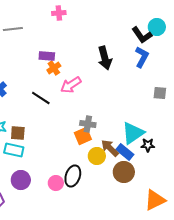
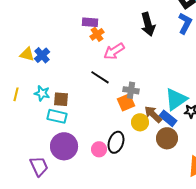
black line: (41, 98) -> (100, 77), moved
purple circle: (21, 180) -> (64, 146), size x1.4

